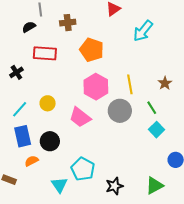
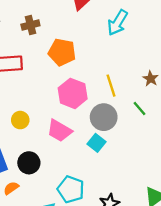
cyan square: (156, 130) -> (97, 143), moved

